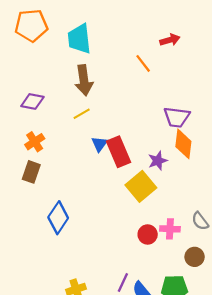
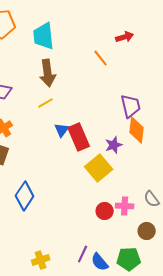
purple trapezoid: (177, 117) -> (131, 106), turned -110

